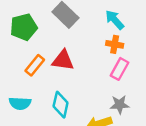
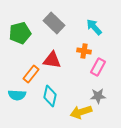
orange cross: (115, 44) -> (84, 51), moved
orange rectangle: (35, 65) -> (31, 74), moved

